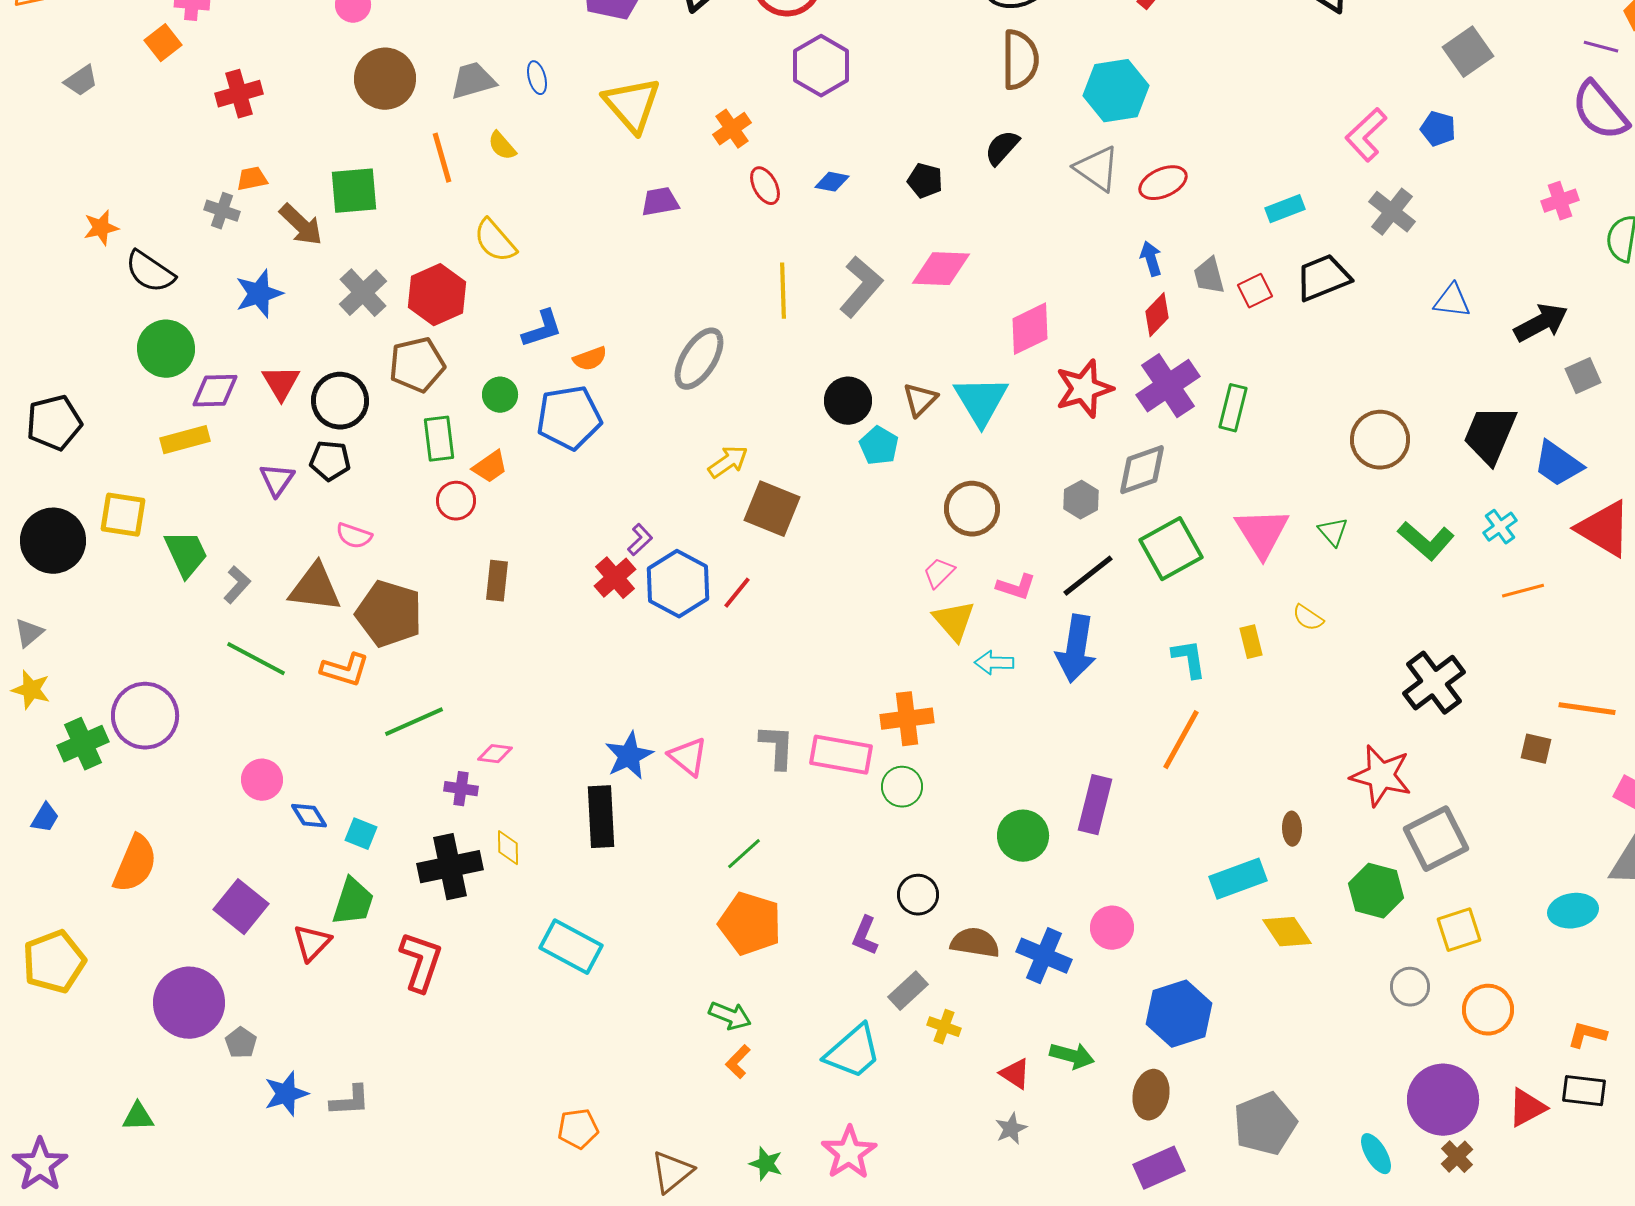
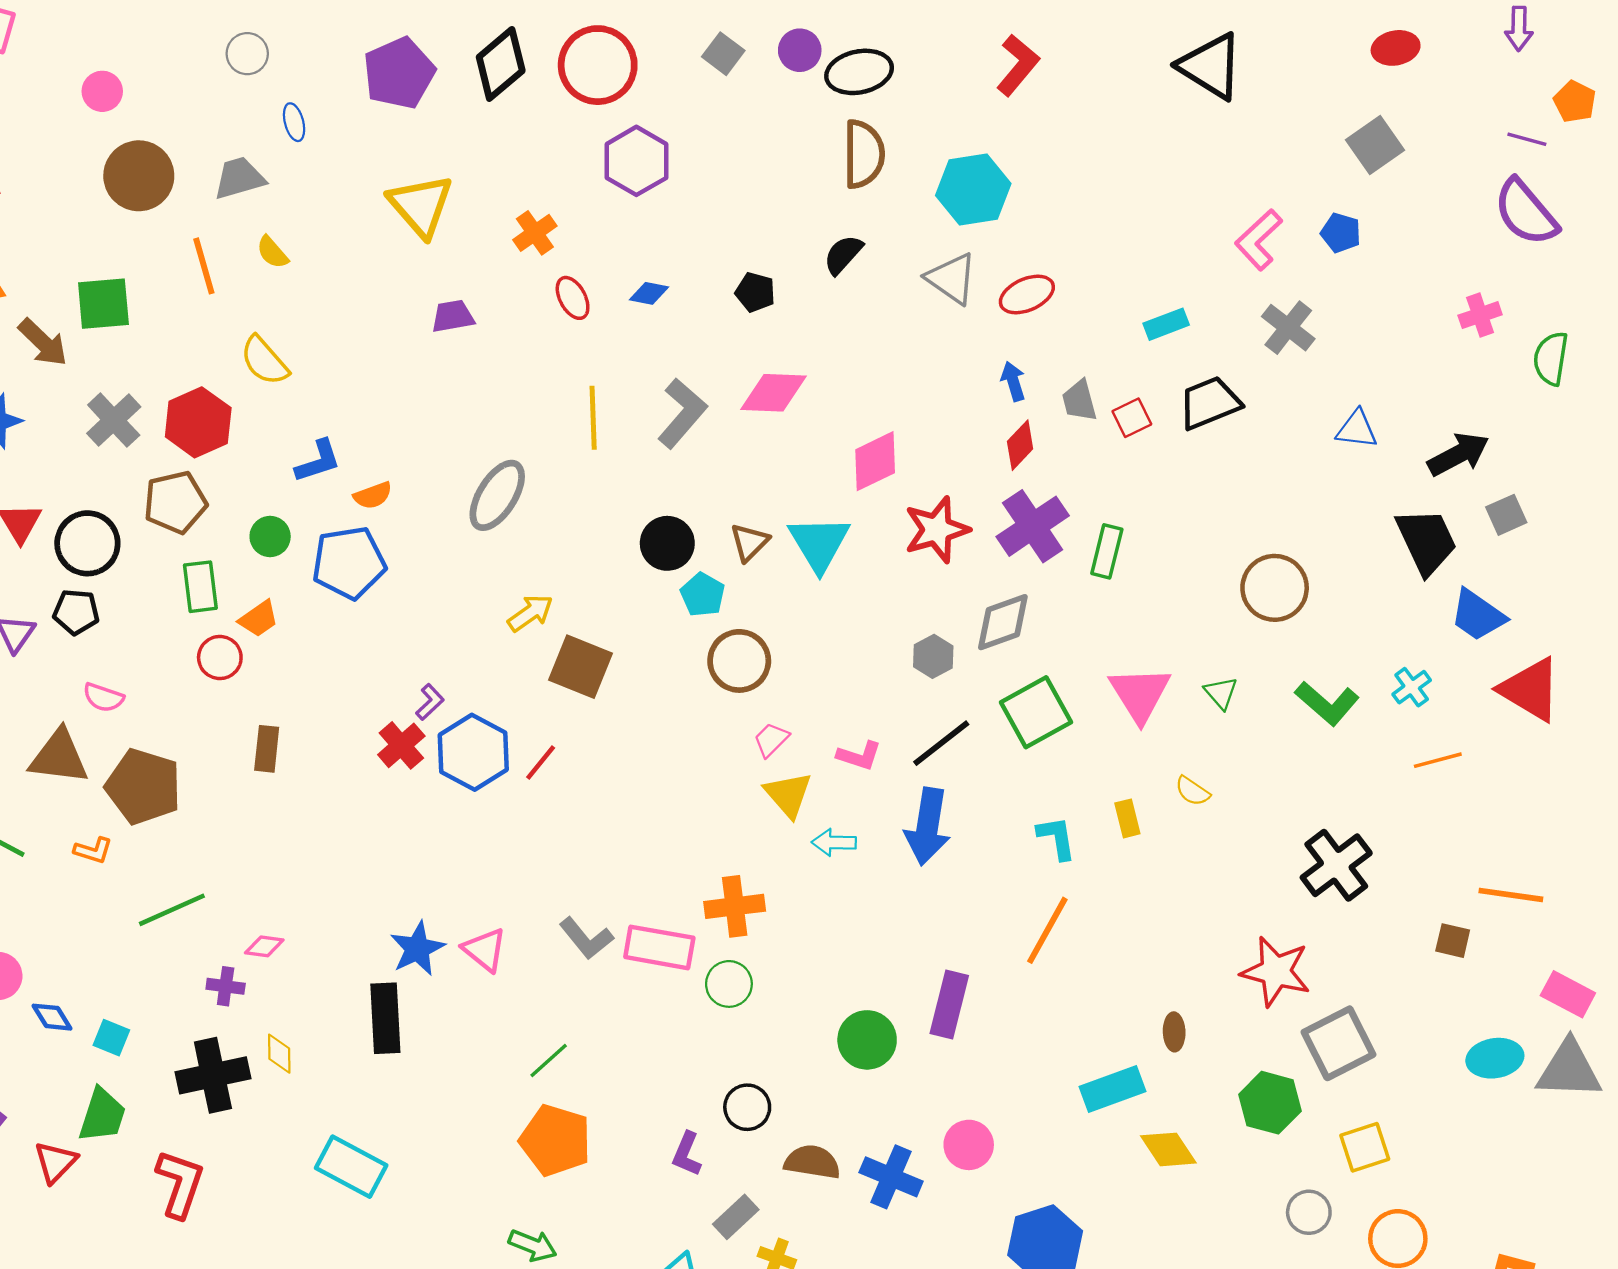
blue ellipse: (537, 78) -> (294, 122), moved
black trapezoid: (1490, 435) -> (1426, 541), moved, turned 132
brown circle: (972, 509) -> (739, 661), moved
orange L-shape: (345, 670) -> (93, 850), size x0.7
gray L-shape: (777, 747) -> (586, 938), turned 138
cyan ellipse: (1573, 911) -> (1495, 1058), moved

